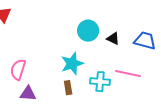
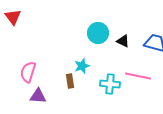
cyan star: (72, 64) -> (82, 66), size x0.7
brown rectangle: (68, 88) -> (70, 81), moved

